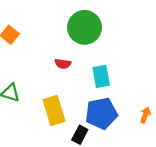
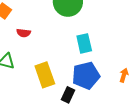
red semicircle: (63, 64) -> (24, 33), moved

